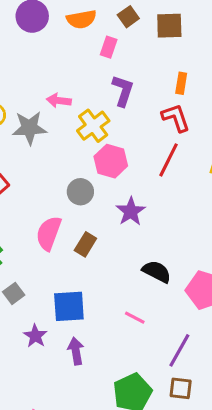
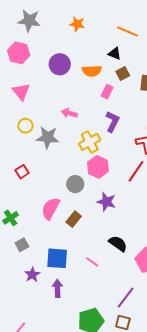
pink arrow: (59, 100) -> (69, 113), moved
purple star: (131, 211) -> (106, 202), turned -30
pink line: (135, 318) -> (92, 262), moved

